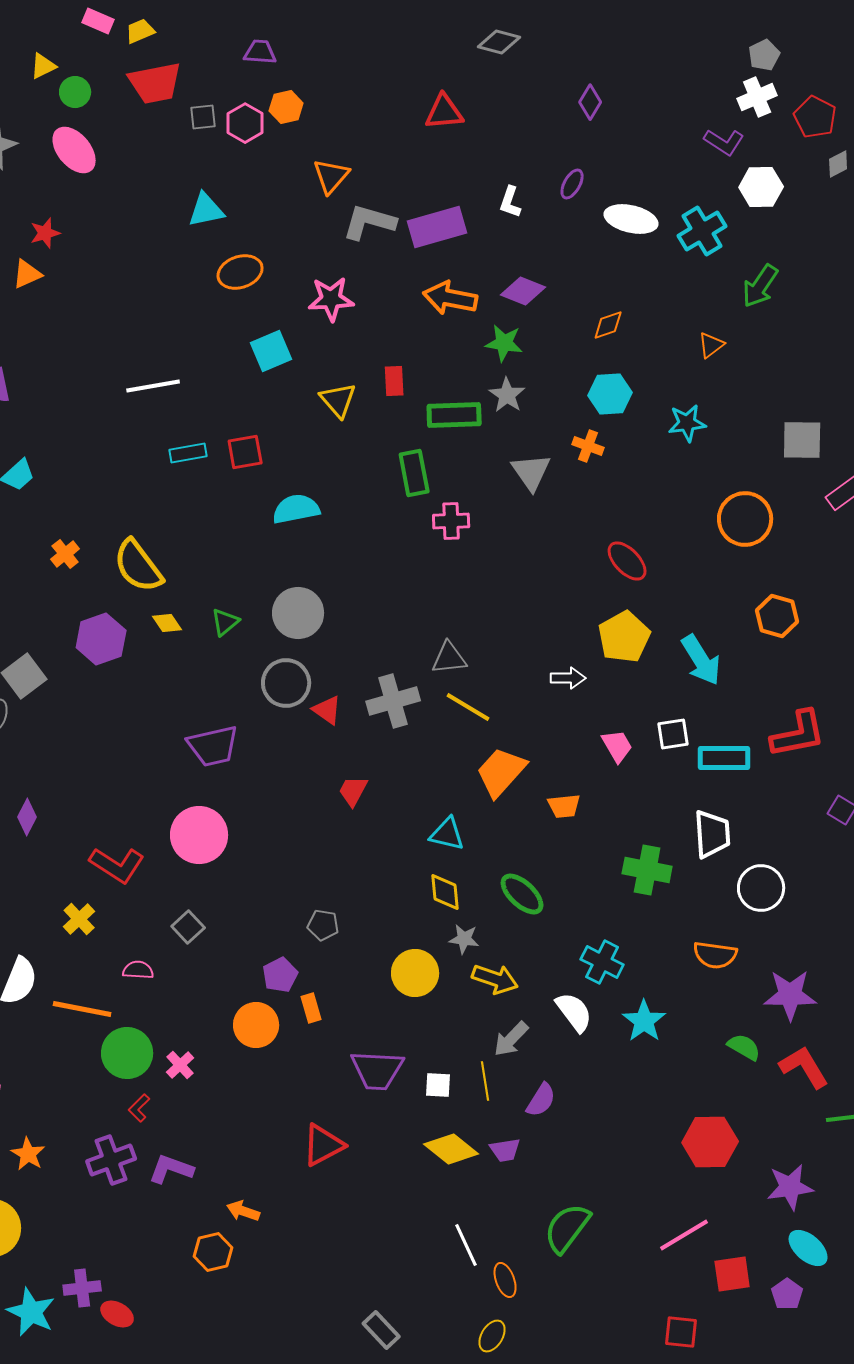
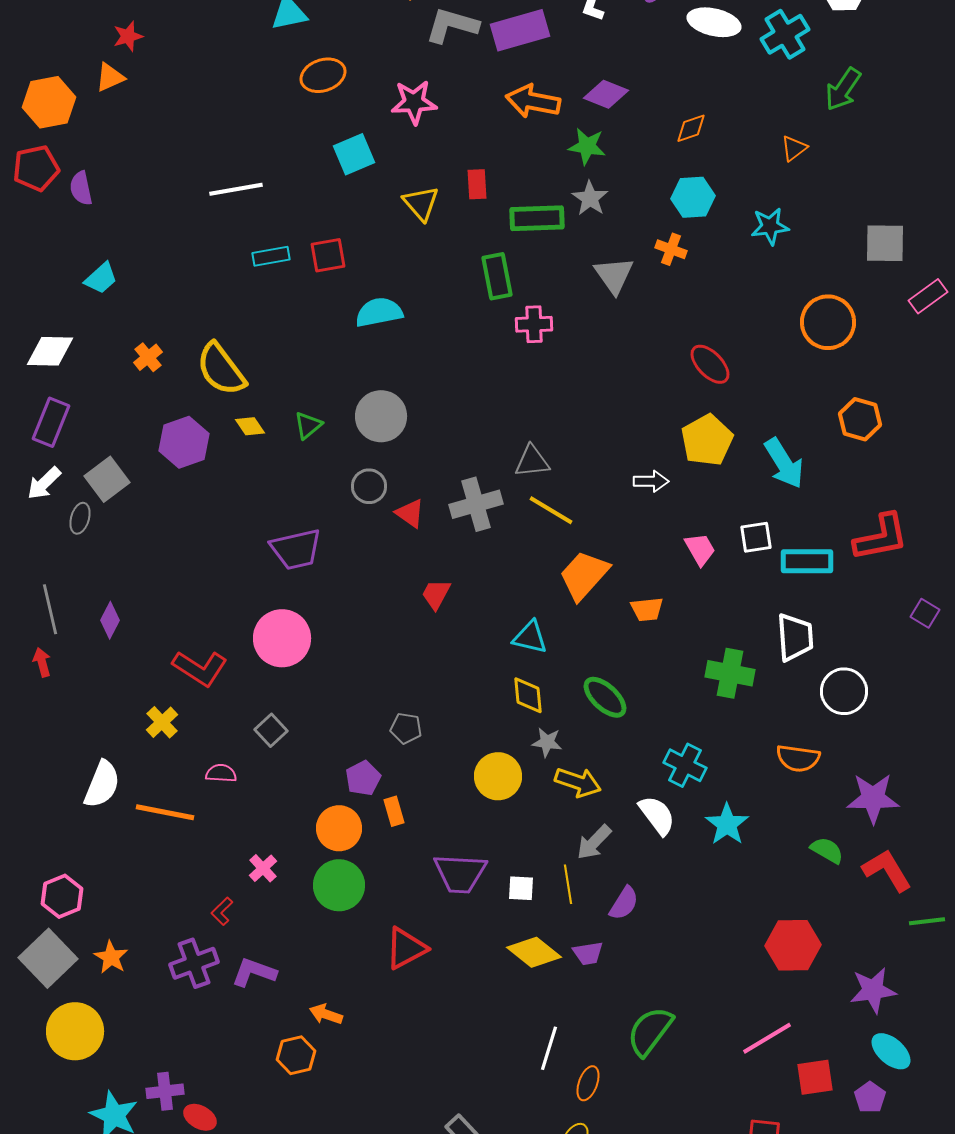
gray circle: (286, 683) -> (369, 486), size x0.7
green circle: (127, 1053) -> (339, 885), moved
white line: (466, 1245) -> (549, 1048), turned 42
orange ellipse: (505, 1280) -> (588, 1083), turned 40

